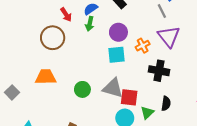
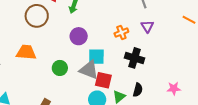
purple circle: (118, 32) -> (79, 36), moved
purple triangle: (169, 36) -> (147, 26), size x0.6
cyan square: (116, 55) -> (96, 57), moved

